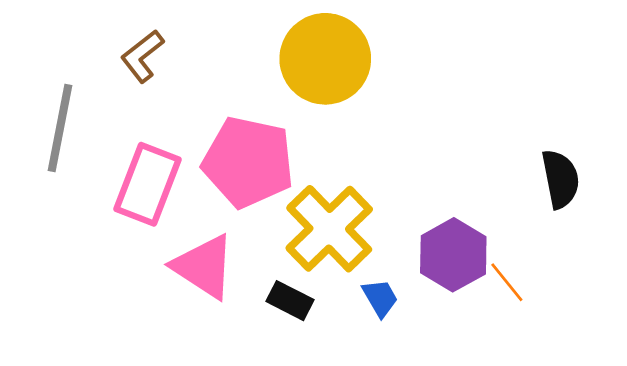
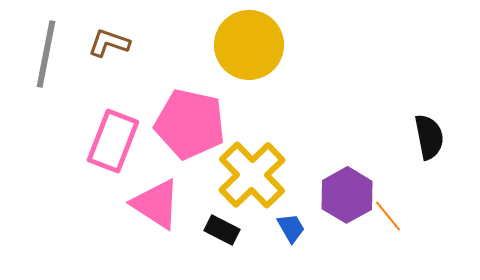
brown L-shape: (142, 56) -> (109, 43), turned 57
gray line: (60, 128) -> (46, 54), moved

